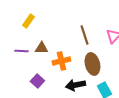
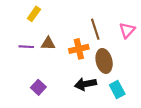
orange cross: (61, 61) -> (79, 49), moved
purple square: (37, 81) -> (38, 87), moved

